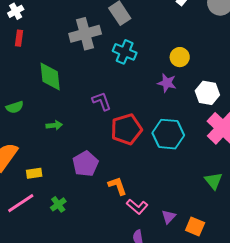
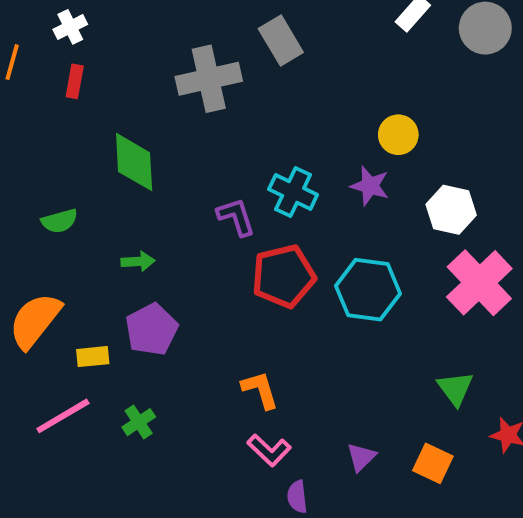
cyan cross: (125, 52) -> (293, 192), moved
purple pentagon: (85, 164) -> (152, 329), moved
pink L-shape: (137, 207) -> (269, 450), moved
orange square: (195, 226) -> (433, 463), moved

